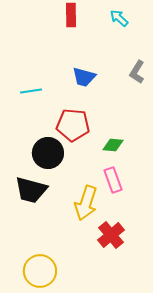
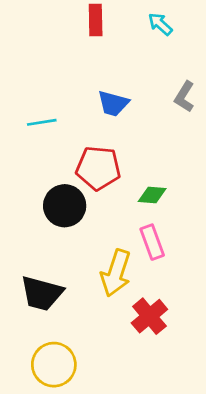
black trapezoid: (31, 190) -> (42, 293), moved

